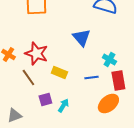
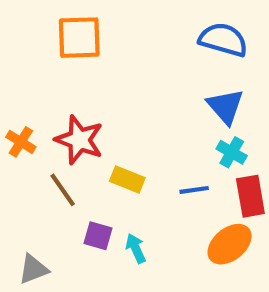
blue triangle: (81, 38) -> (225, 106), moved
purple square: (45, 100) -> (98, 236), turned 32
cyan arrow: (63, 106) -> (136, 248), turned -56

